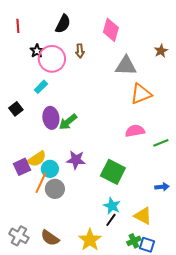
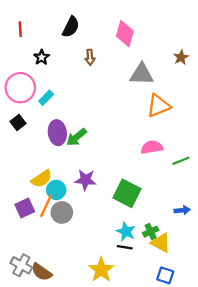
pink circle: (52, 59) -> (20, 88), moved
purple square: (22, 167) -> (25, 208), moved
black line: (111, 220) -> (125, 247), turned 64
brown semicircle: (50, 238) -> (42, 272), moved
green cross: (134, 241) -> (151, 232), moved

